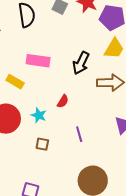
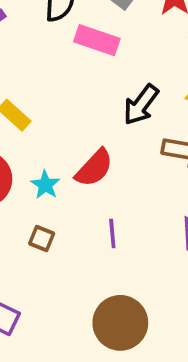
pink rectangle: (38, 61) -> (97, 40), moved
red semicircle: (63, 101) -> (94, 168), size x1.6

